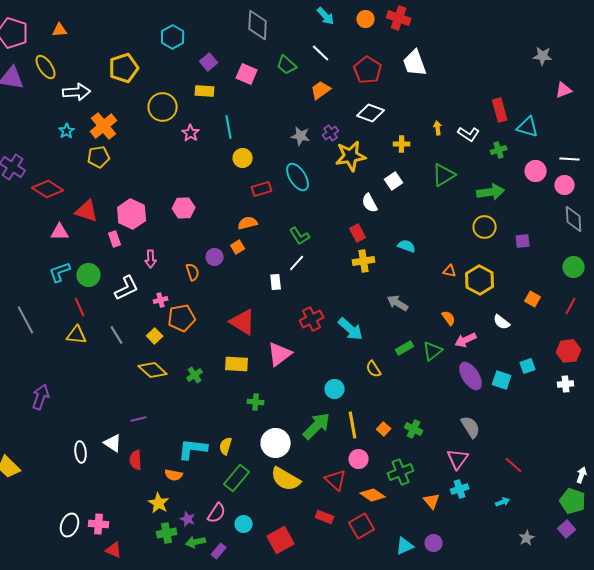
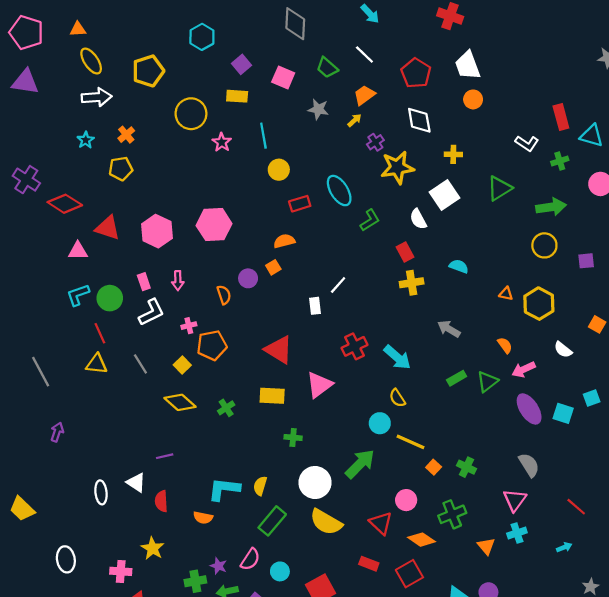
orange circle: (366, 19) -> (473, 99), moved
yellow ellipse: (46, 67) -> (91, 61), moved
white diamond: (371, 113) -> (419, 120), turned 60
orange cross: (104, 126) -> (126, 135), size x0.6
yellow arrow: (438, 128) -> (355, 120), moved, turned 56
gray star: (301, 136) -> (318, 109), moved
white square: (394, 181) -> (445, 195), size x1.5
pink hexagon: (184, 208) -> (214, 225), size x1.4
green L-shape: (300, 236) -> (370, 220), moved, turned -90
pink rectangle: (115, 239) -> (144, 282), moved
gray line: (26, 320) -> (41, 372), moved
yellow semicircle: (374, 369) -> (397, 398), moved
purple arrow: (41, 397) -> (57, 432), size x0.7
yellow line: (353, 425) -> (411, 442), moved, turned -56
yellow star: (159, 503) -> (153, 548), moved
white ellipse: (70, 525) -> (66, 559), moved, turned -30

